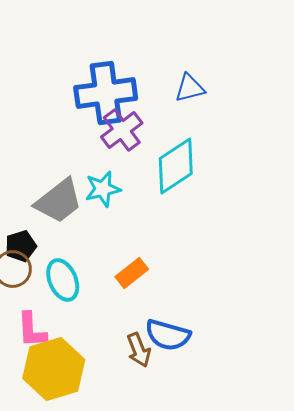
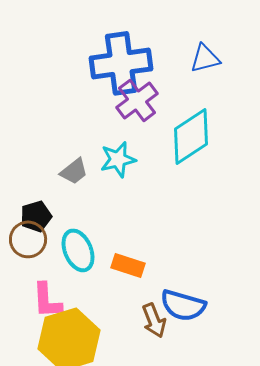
gray trapezoid: (59, 201) -> (74, 171), size x0.6
orange rectangle: (132, 273) -> (128, 265), moved, turned 56

